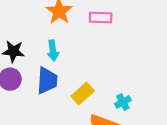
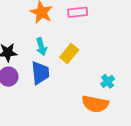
yellow rectangle: (83, 93) -> (69, 54), moved

